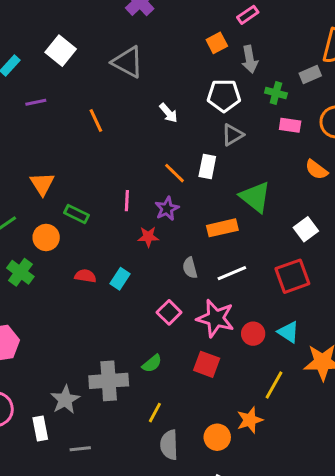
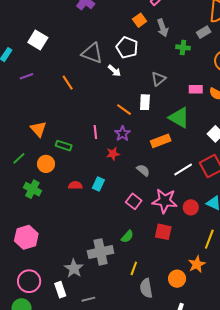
gray triangle: (128, 62) -> (92, 53), moved
white pentagon: (224, 96) -> (127, 47), moved, turned 30
pink rectangle: (290, 125) -> (196, 89), moved
gray semicircle: (190, 268) -> (143, 170), turned 152
white line: (232, 273) -> (183, 170), moved

